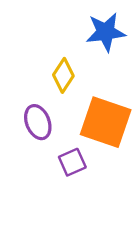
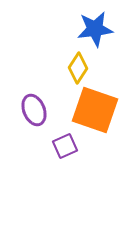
yellow diamond: (63, 75) -> (78, 68), moved

